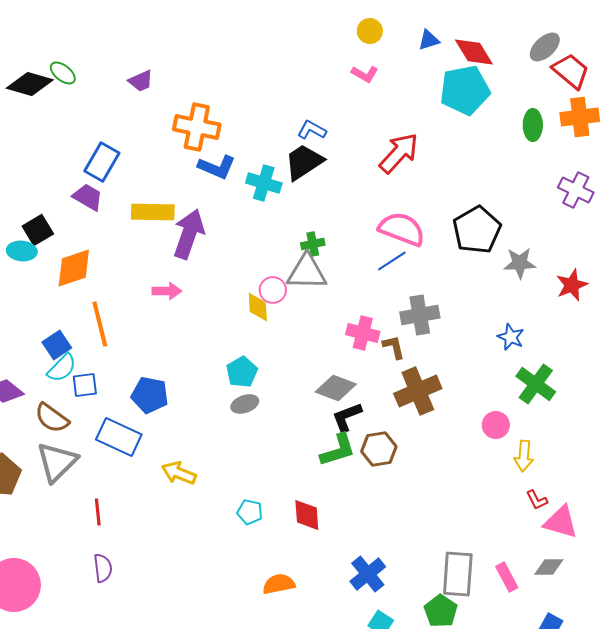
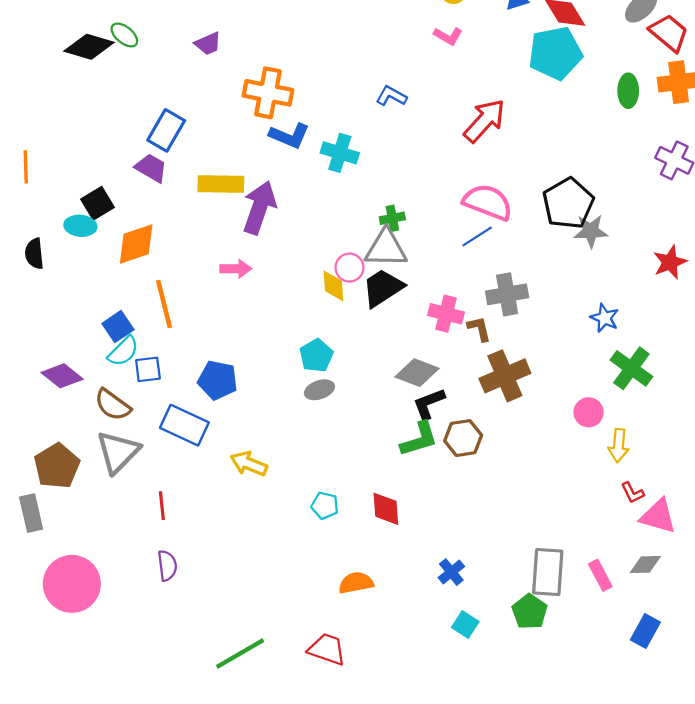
black trapezoid: (304, 162) -> (383, 288), moved
gray star: (520, 263) -> (591, 231), moved
blue cross: (368, 574) -> (451, 572), size x0.7

